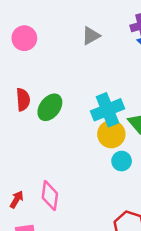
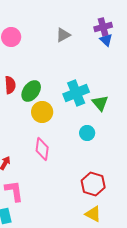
yellow circle: (111, 134) -> (42, 112), moved
pink diamond: (50, 196) -> (42, 149), moved

